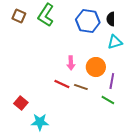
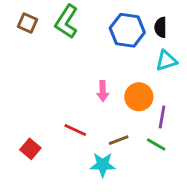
red line: (62, 84) -> (75, 130), moved
brown line: (81, 87) -> (119, 140), moved, turned -40
cyan star: (40, 122) -> (103, 165), moved

